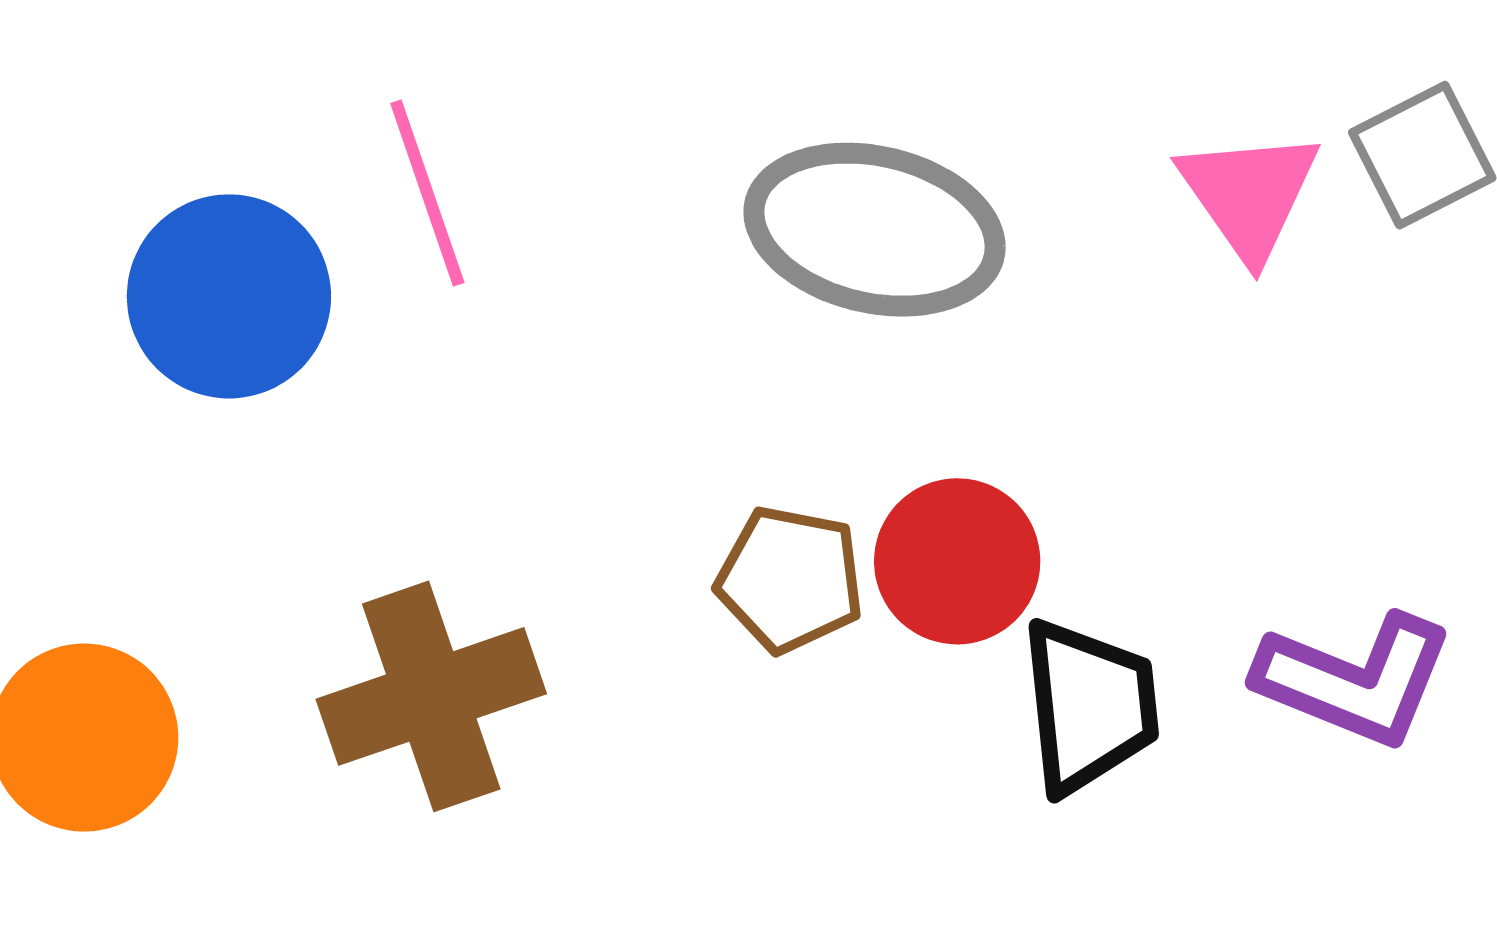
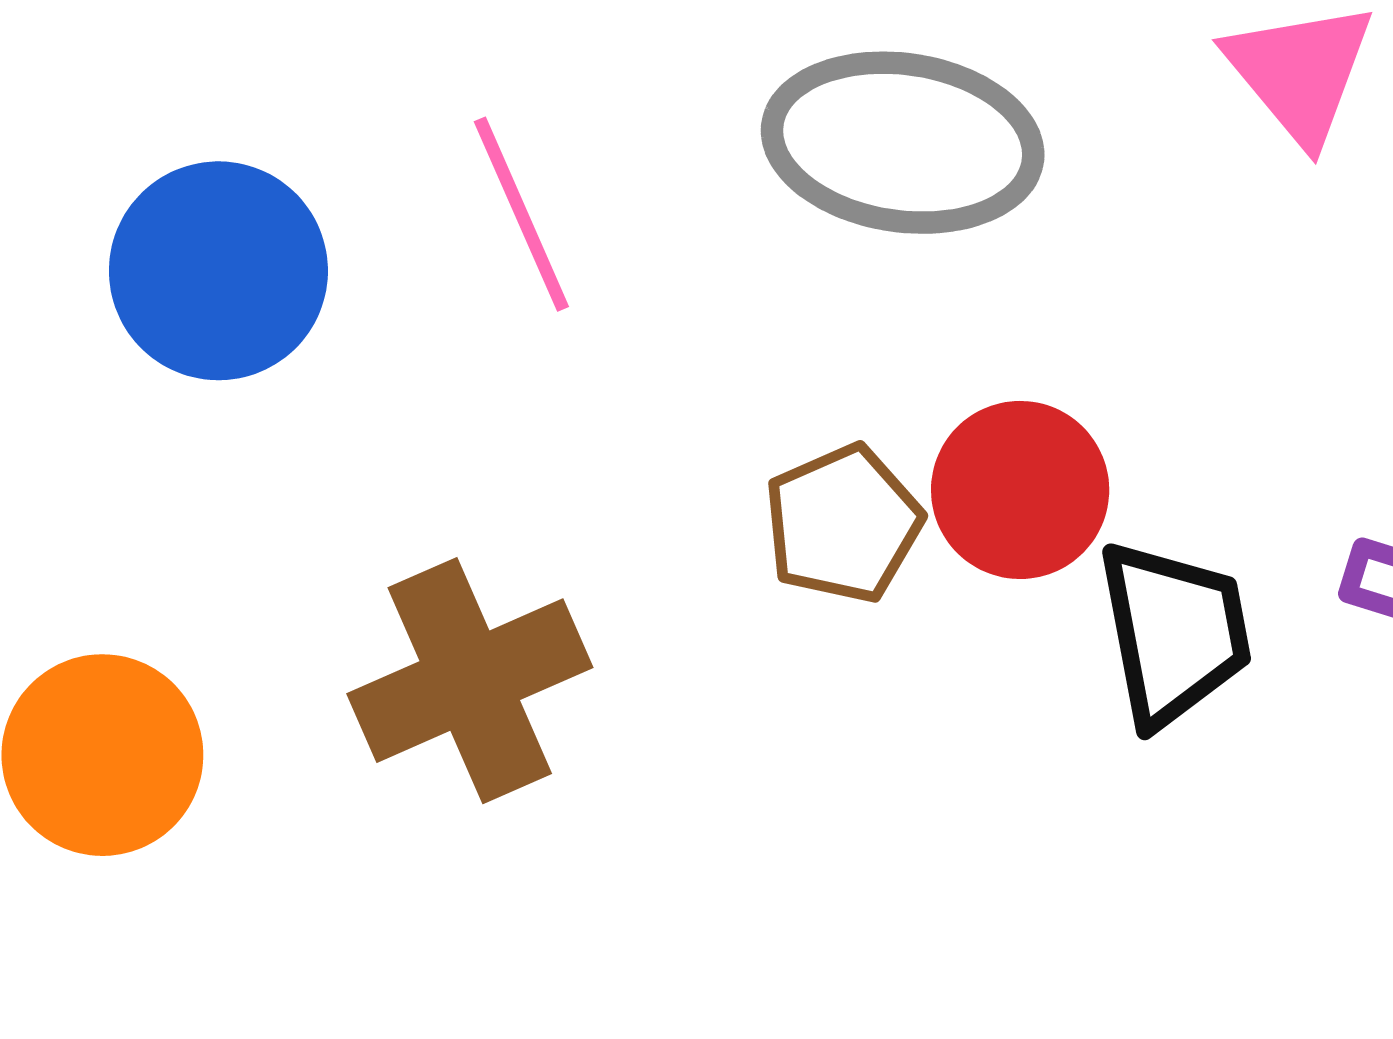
pink line: (427, 193) -> (521, 214), moved
brown pentagon: (790, 579) -> (843, 524), turned -30

